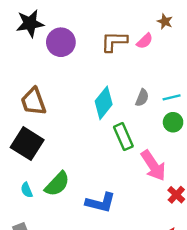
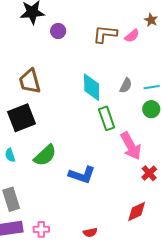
purple circle: (61, 42) -> (58, 31), size x0.6
cyan diamond: (104, 103) -> (92, 87), turned -44
black square: (27, 144) -> (21, 118), turned 32
cyan semicircle: (27, 190) -> (10, 155), moved

